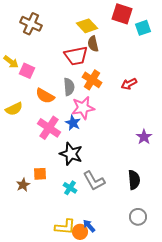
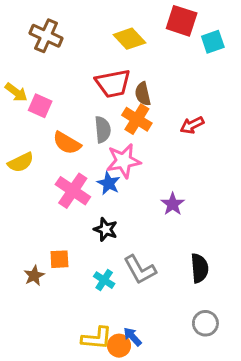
brown semicircle: (93, 44) -> (143, 94), moved
purple star: (144, 137) -> (173, 204), moved
black star: (71, 154) -> (106, 229), size x0.7

